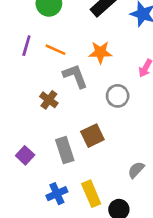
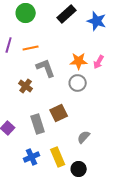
orange line: (55, 50) -> (31, 48), turned -35
orange star: (100, 52) -> (79, 61), moved
gray semicircle: (136, 170) -> (84, 137), moved

